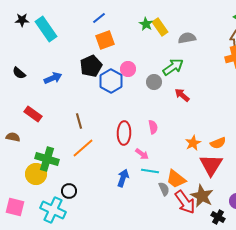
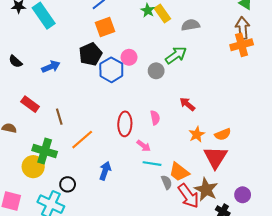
red arrow: (182, 95) -> (187, 104), moved
brown line: (79, 121) -> (59, 117), moved
blue arrow: (123, 178) -> (105, 171), moved

